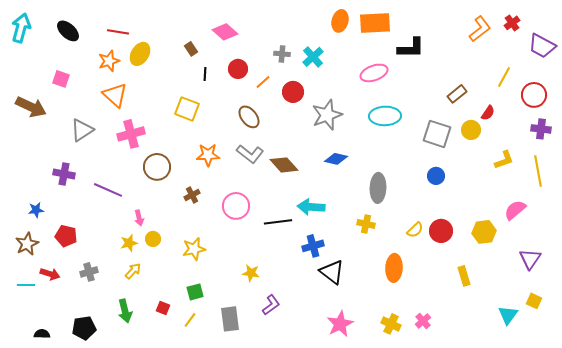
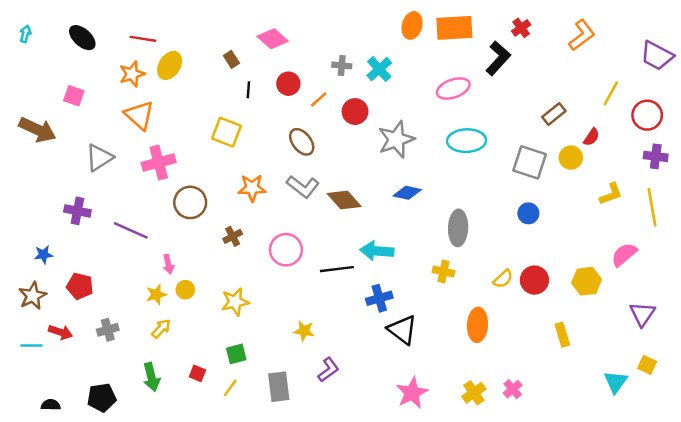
red cross: (512, 23) -> (521, 28), moved
cyan arrow: (21, 28) -> (25, 34), size x0.5
black L-shape: (411, 48) -> (498, 58), turned -48
yellow cross: (391, 324) -> (474, 393), turned 30

